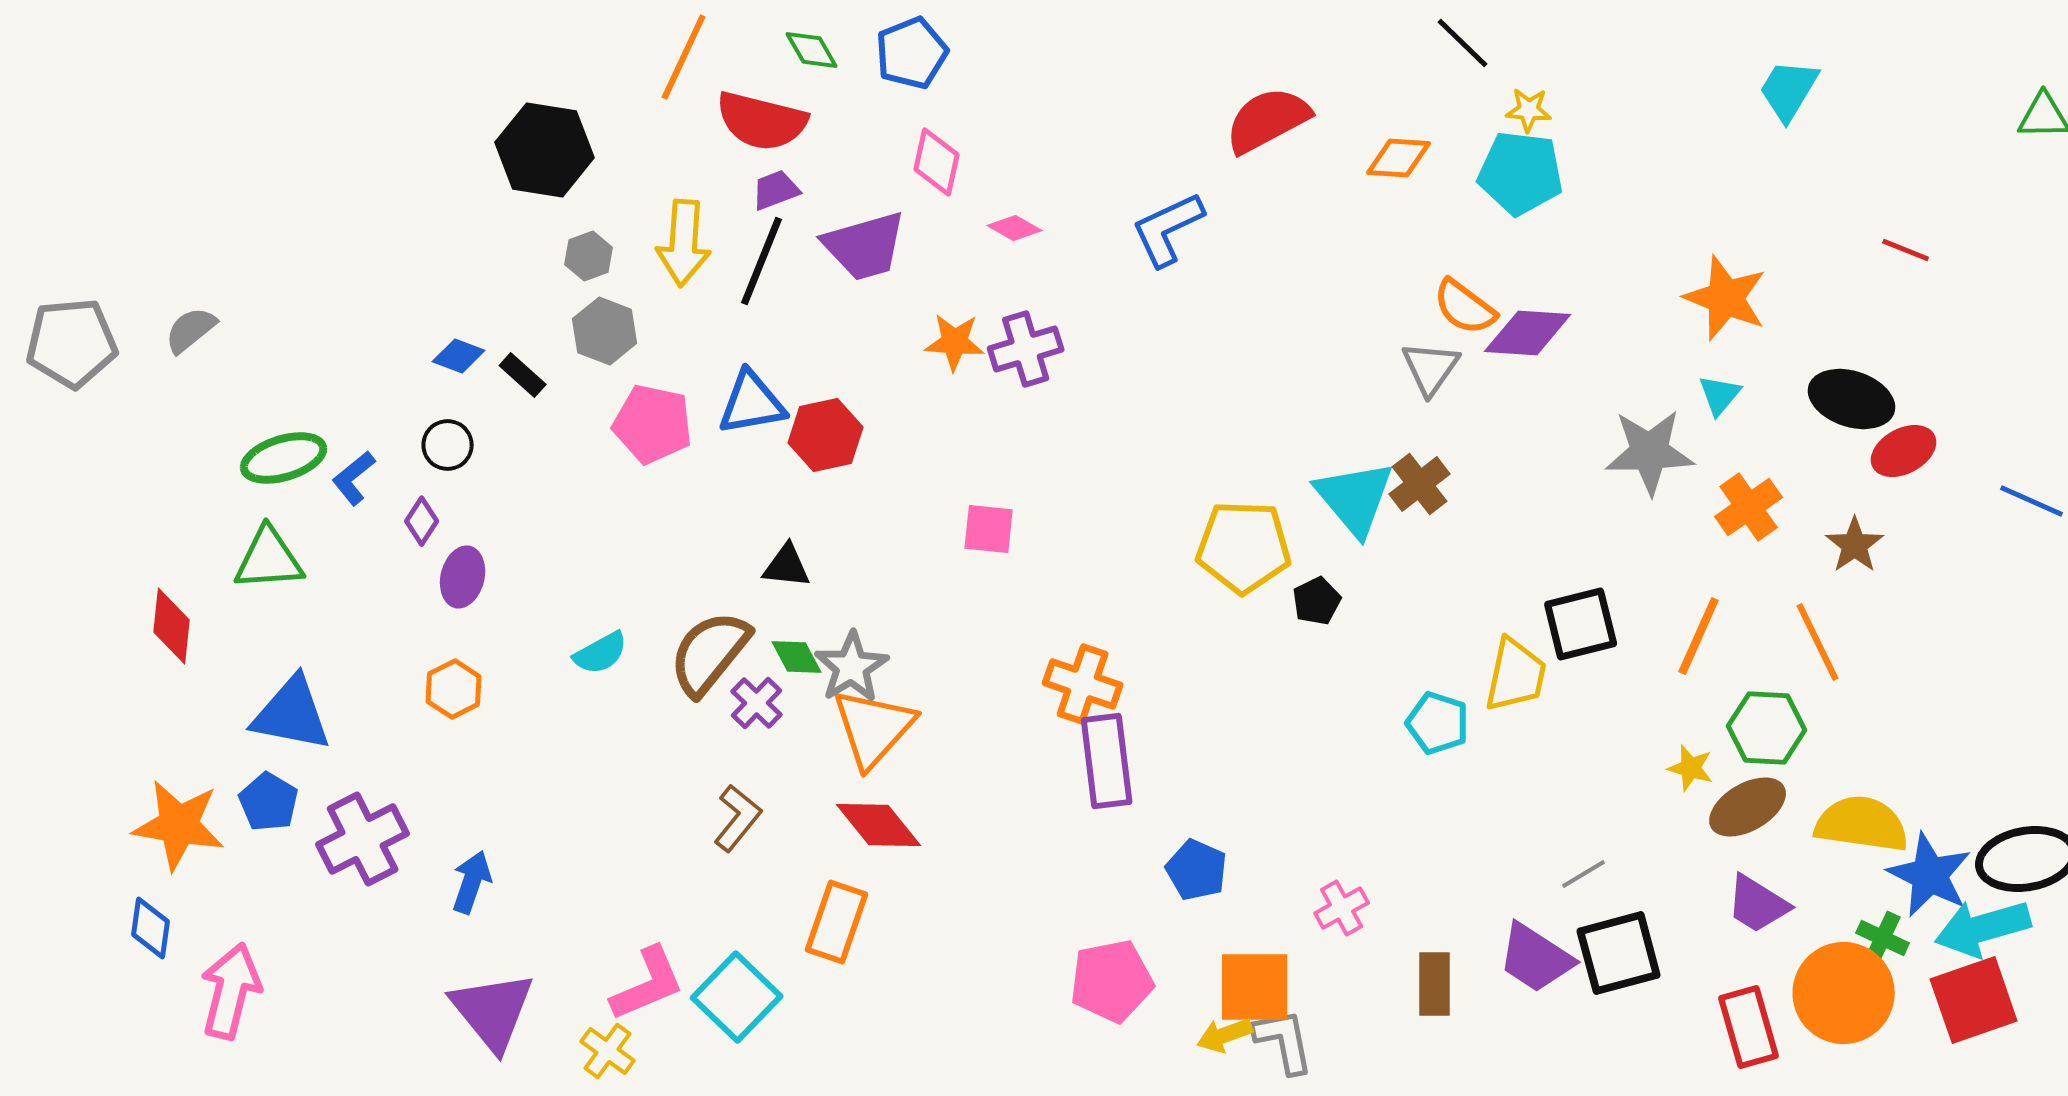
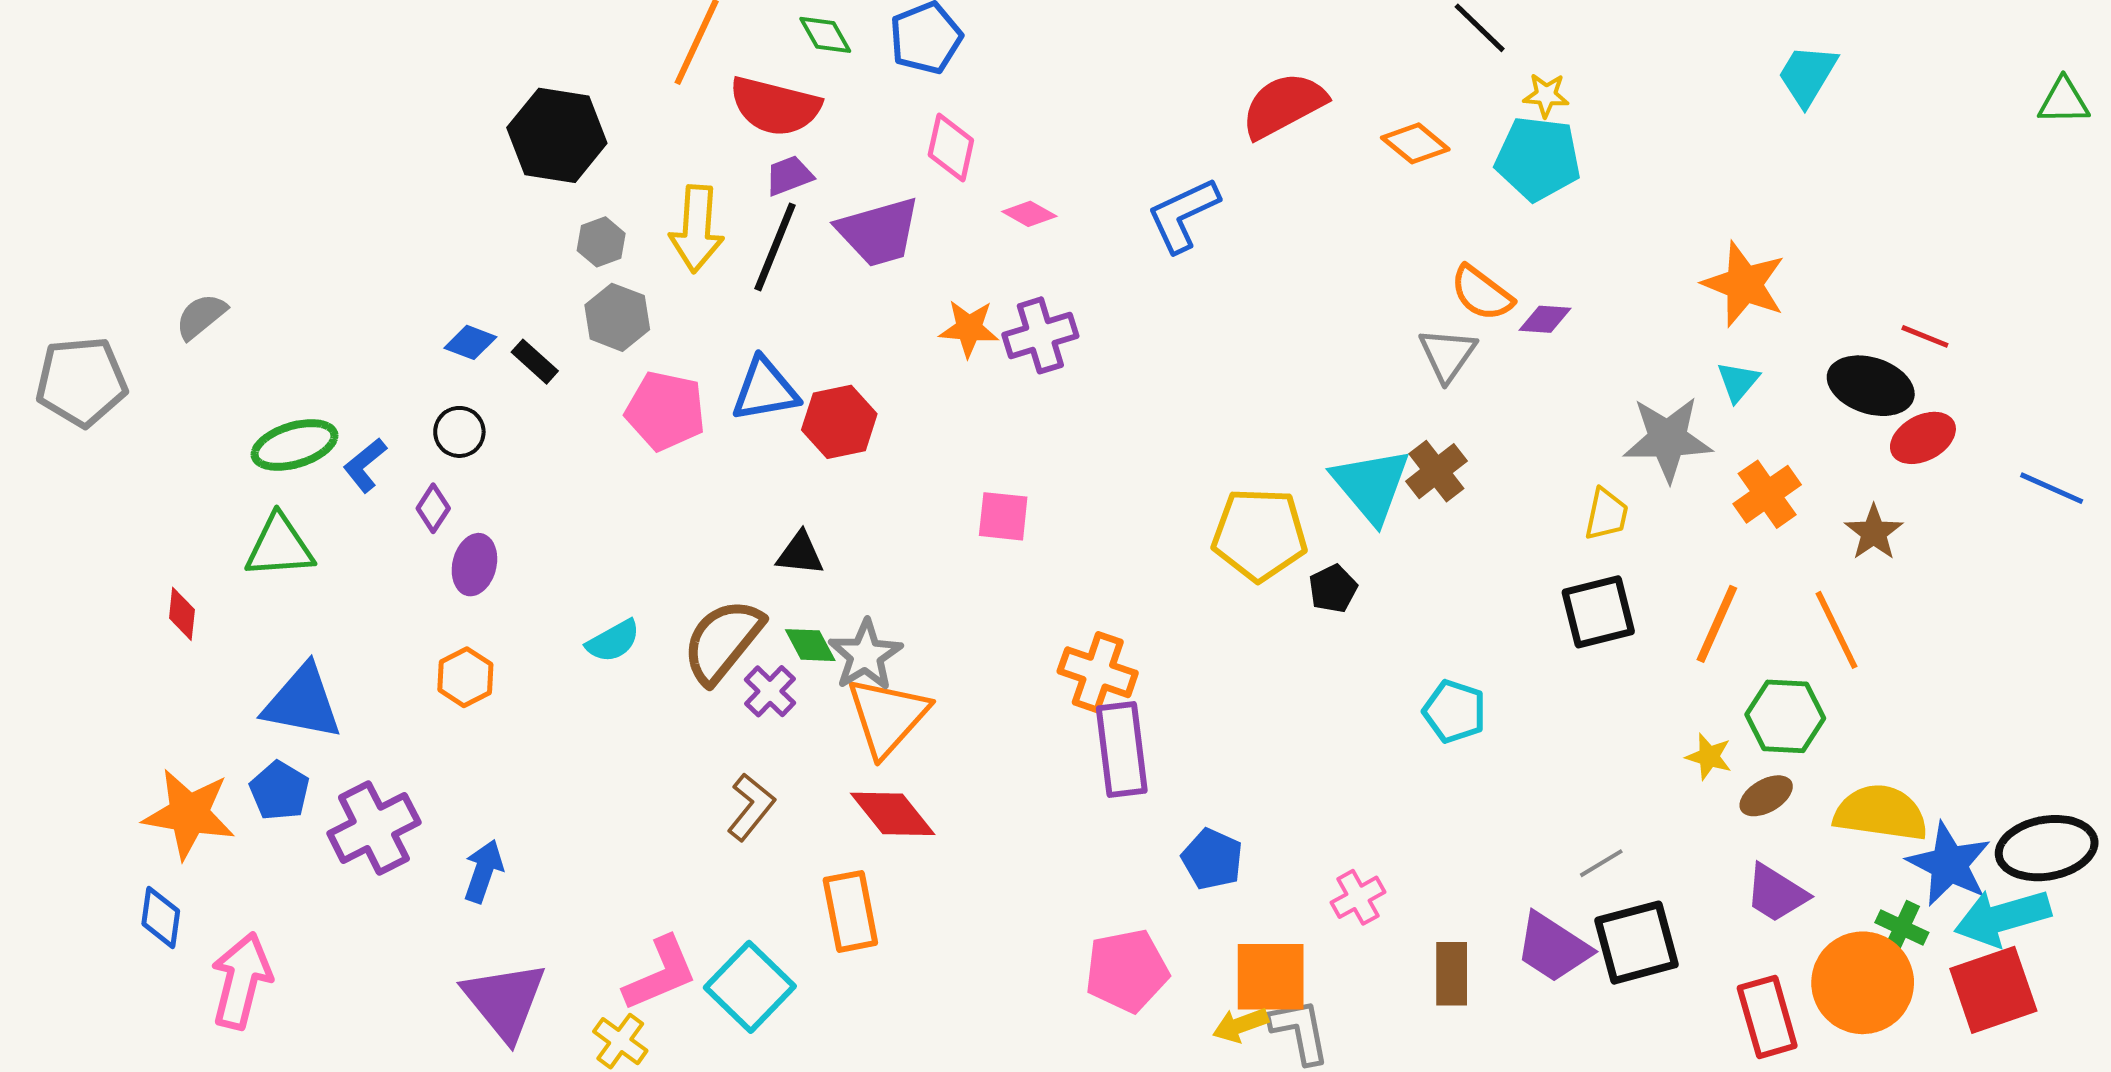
orange diamond: (1399, 158) -> (1415, 143), turned 36
red line: (1906, 250) -> (1925, 336), moved
purple diamond: (1528, 333) -> (1545, 319), size x0.6
gray pentagon: (72, 343) -> (81, 382), moved
red diamond: (172, 626) -> (182, 614), size x0.7
yellow trapezoid: (1516, 675) -> (1606, 514), moved, size x0.7
brown ellipse: (1748, 807) -> (1766, 796), size x0.7
orange rectangle: (837, 922) -> (850, 911), turned -30

